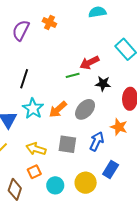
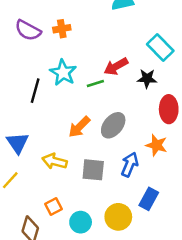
orange cross: (49, 22) -> (62, 29), moved, turned -32
purple semicircle: (21, 30) -> (28, 30), turned -85
black star: (103, 84) -> (147, 79), moved
cyan star: (33, 109) -> (63, 73), moved
yellow arrow: (36, 149) -> (55, 161), moved

